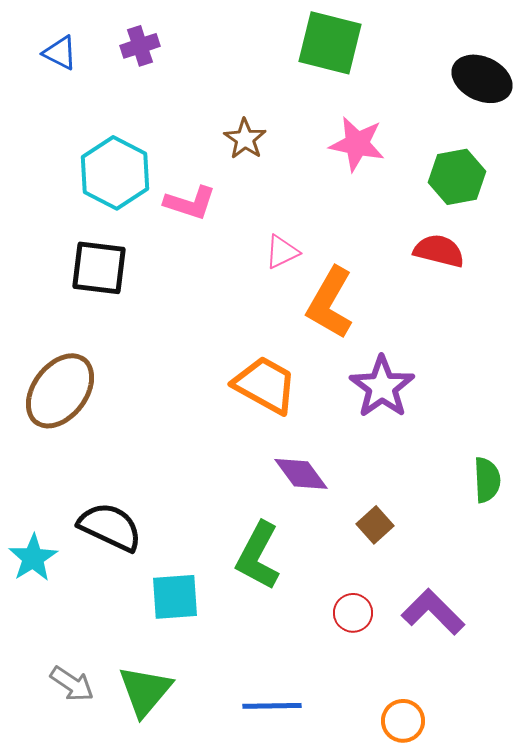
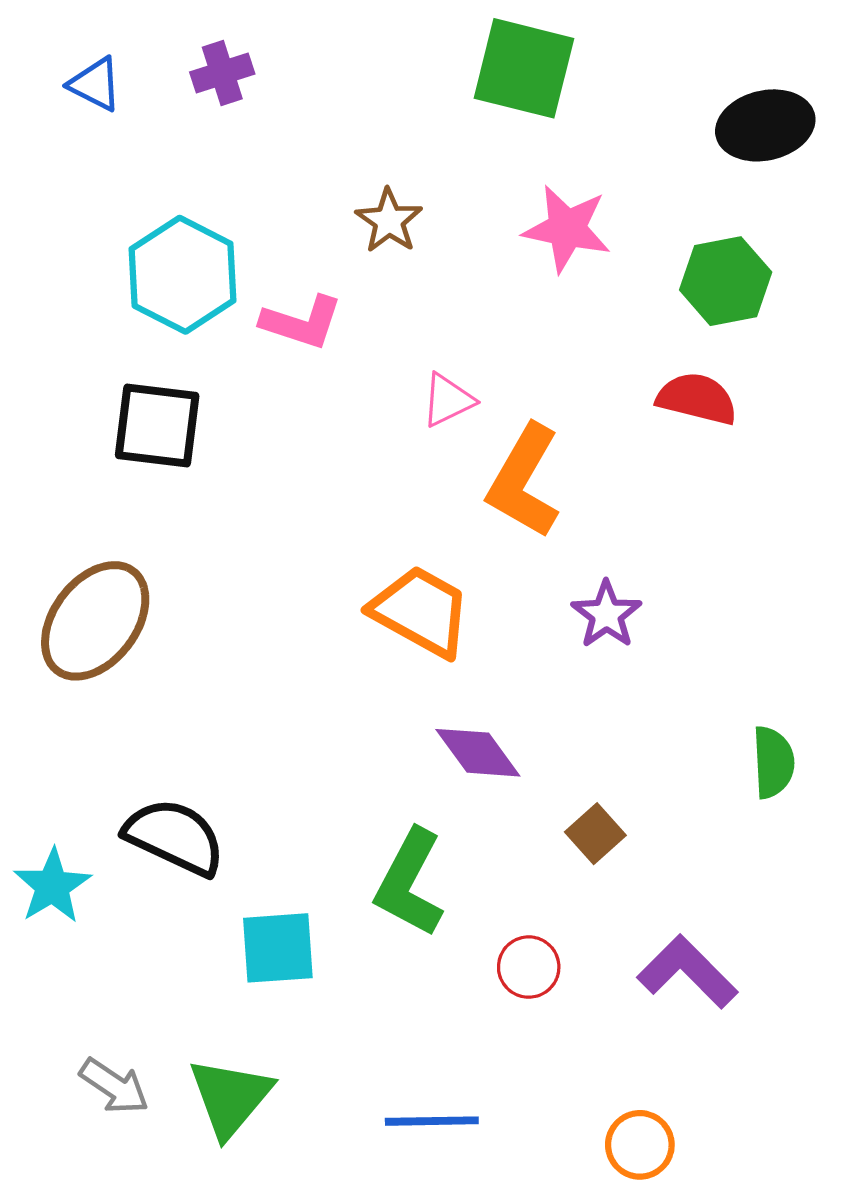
black ellipse: (482, 79) -> (765, 125), turned -38
purple star: (382, 387) -> (606, 615), size x0.7
red circle: (353, 613) -> (529, 967), moved

